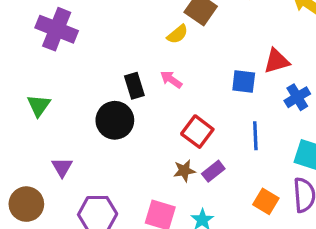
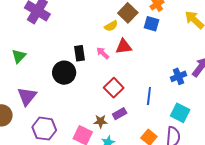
red triangle: (277, 61) -> (124, 47), moved
blue square: (244, 82) -> (152, 24), moved
purple triangle: (62, 167) -> (27, 96), size x1.5
brown star: (184, 171) -> (101, 121), moved

